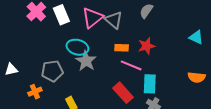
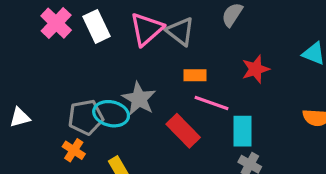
red star: (146, 46) -> (256, 69), moved
cyan ellipse: (77, 47) -> (111, 114), moved
orange cross: (35, 92) -> (74, 150), moved, turned -32
red rectangle: (123, 93) -> (183, 131), moved

